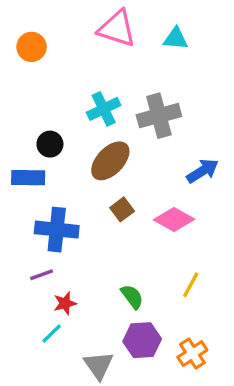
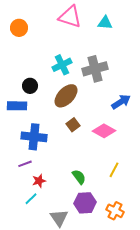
orange cross: (192, 354) -> (115, 211), turned -30

